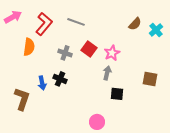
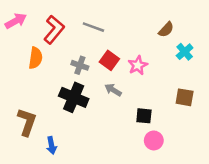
cyan cross: (156, 30) -> (185, 52), moved
gray arrow: (107, 73) -> (113, 90), moved, turned -72
black cross: (60, 79) -> (74, 97), size x1.6
blue arrow: (42, 83) -> (52, 145), moved
pink circle: (97, 122) -> (154, 140), moved

